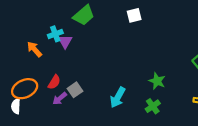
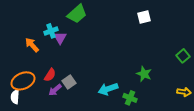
white square: (134, 15) -> (144, 17), moved
cyan arrow: (118, 97) -> (108, 89), turned 42
green cross: (153, 106) -> (130, 98), moved, turned -32

